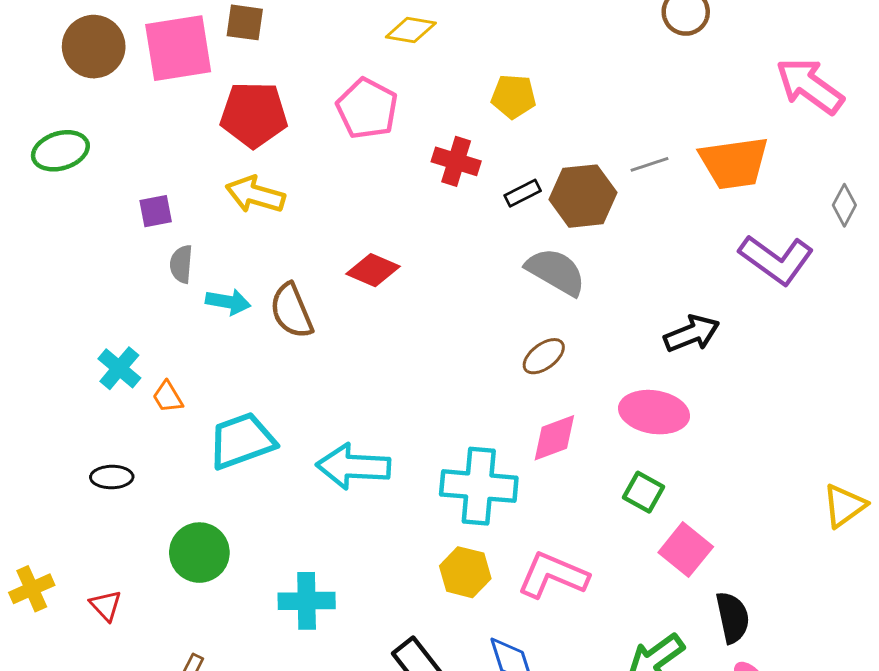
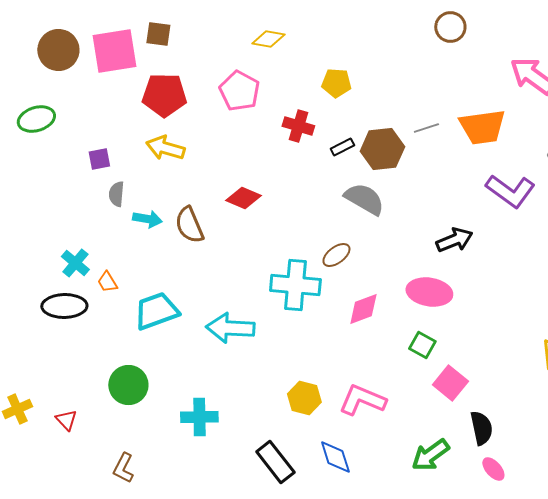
brown ellipse: (544, 356) -> (336, 255), moved
black ellipse: (112, 477) -> (64, 306), moved, size x1.6
cyan cross: (479, 486) -> (295, 285), moved

